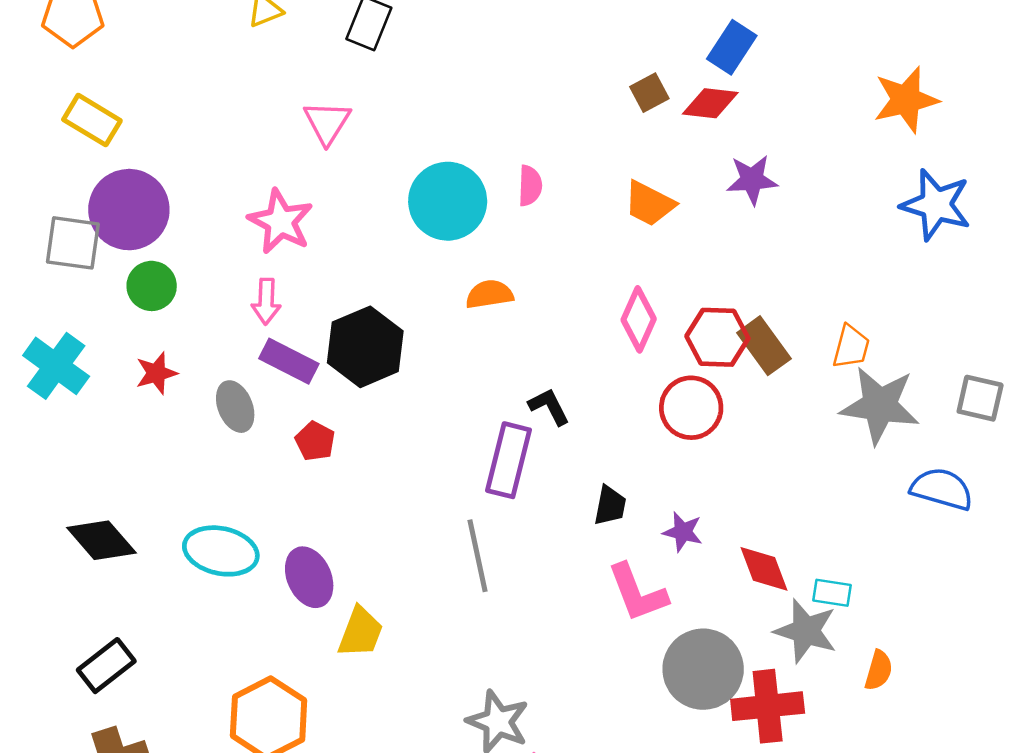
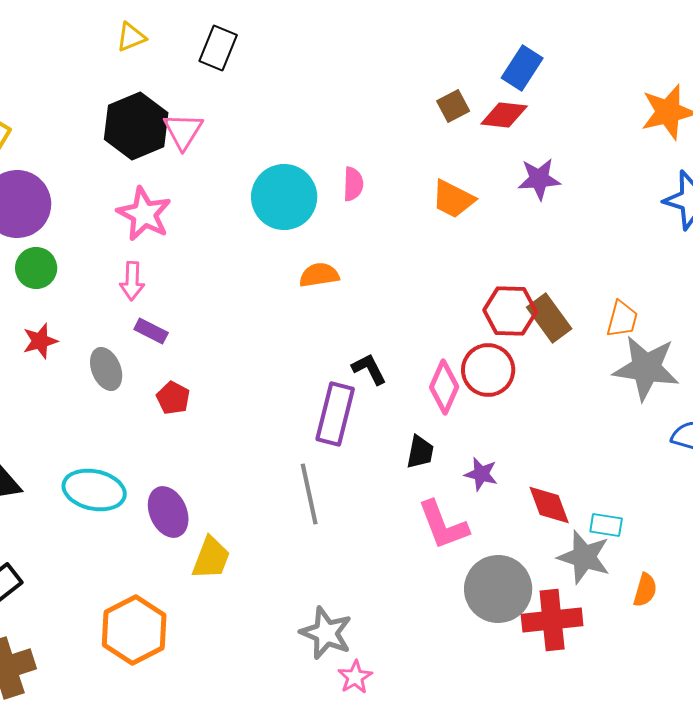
pink diamond: (639, 319) -> (444, 387), moved
black hexagon: (365, 347) -> (136, 126), moved
purple rectangle: (289, 361) -> (151, 331), size x0.7

